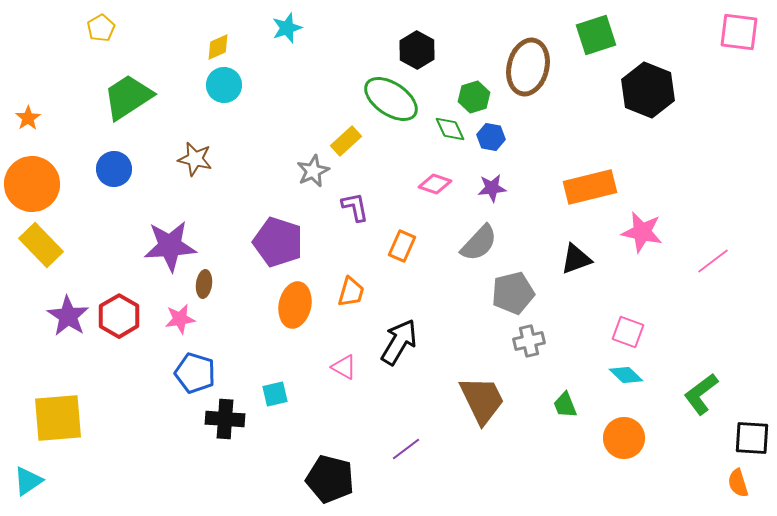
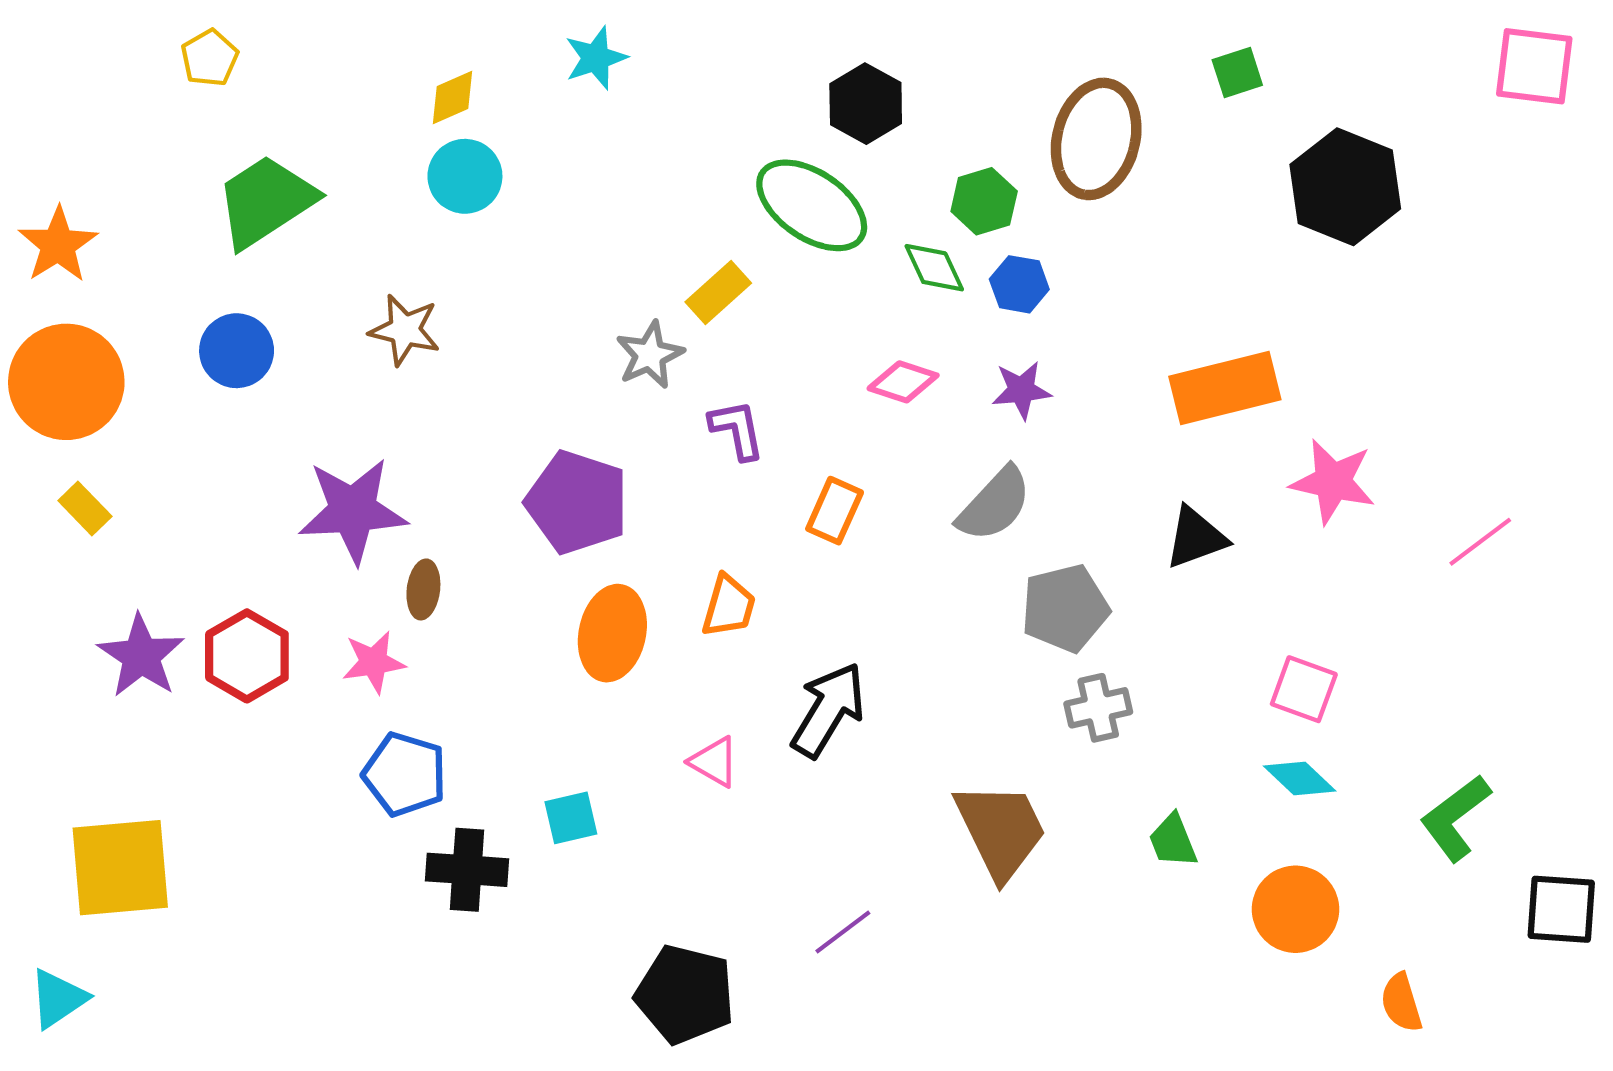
green square: (596, 35) -> (1237, 72), size x0.6
orange star: (28, 118) -> (58, 245), size x1.5
yellow rectangle: (41, 245) -> (85, 509), size x0.6
orange semicircle: (738, 483) -> (1401, 1003), moved

